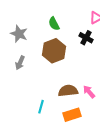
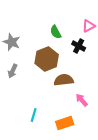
green semicircle: (54, 24) -> (56, 32), moved
brown semicircle: (68, 91) -> (64, 80), moved

